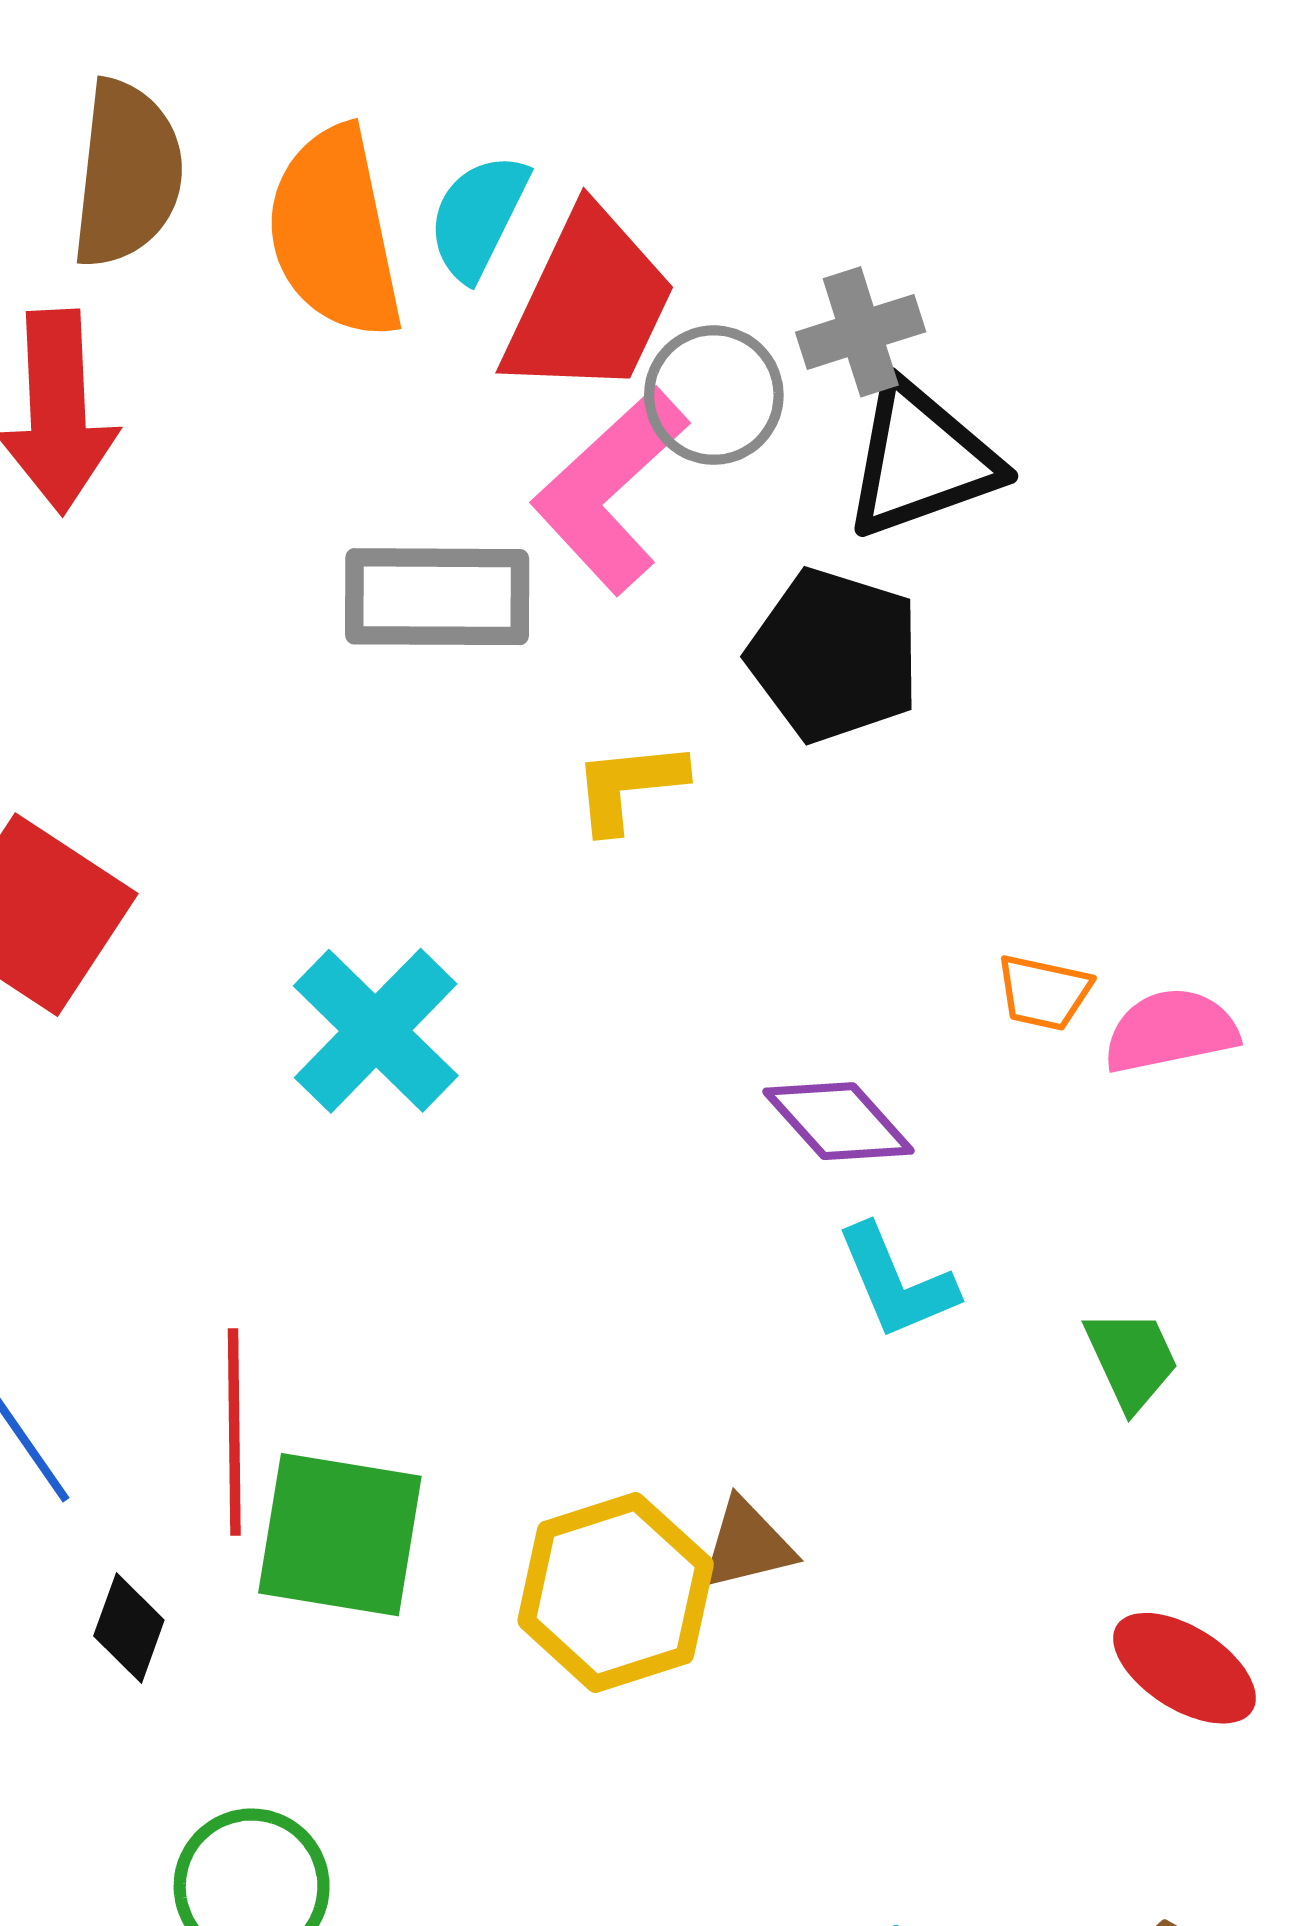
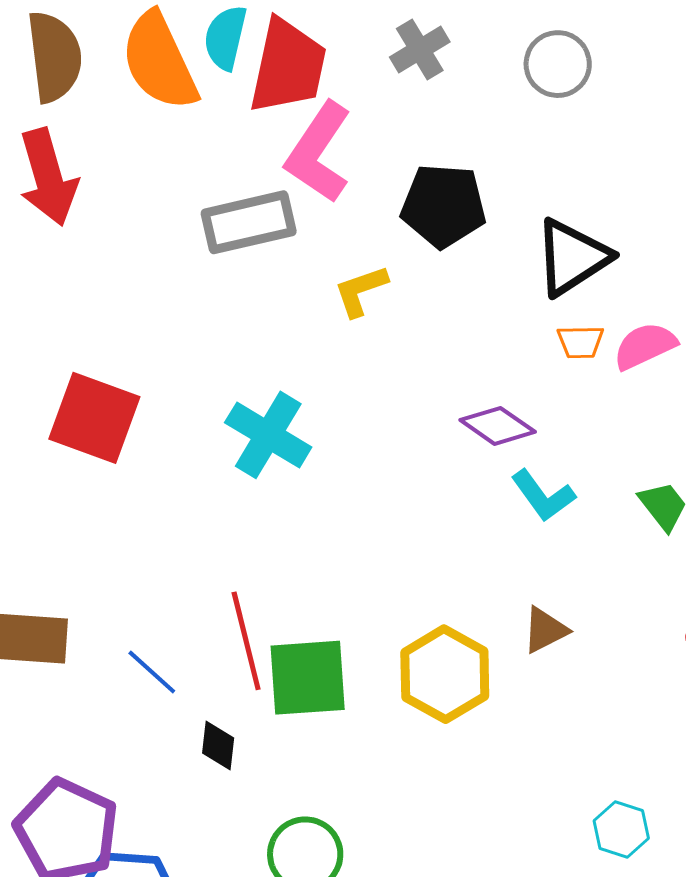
gray circle: (714, 395) -> (558, 64), moved
black triangle: (921, 460) -> (572, 257), moved
brown triangle: (747, 1545) -> (545, 630), moved

